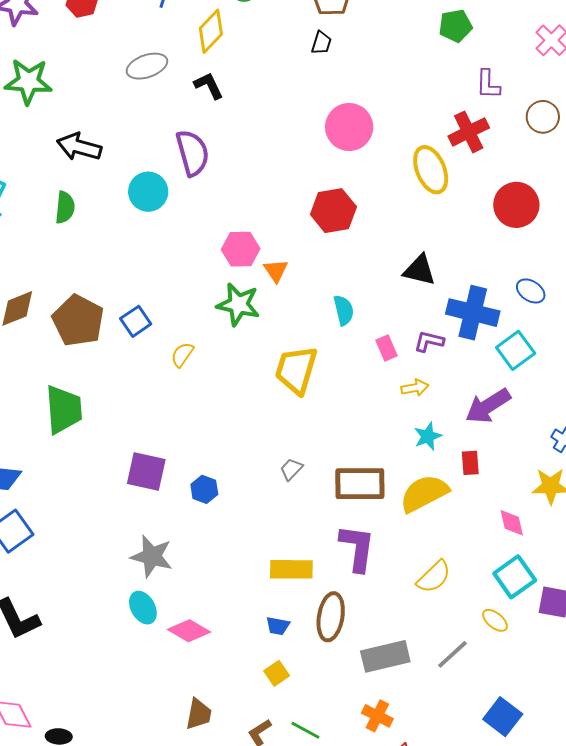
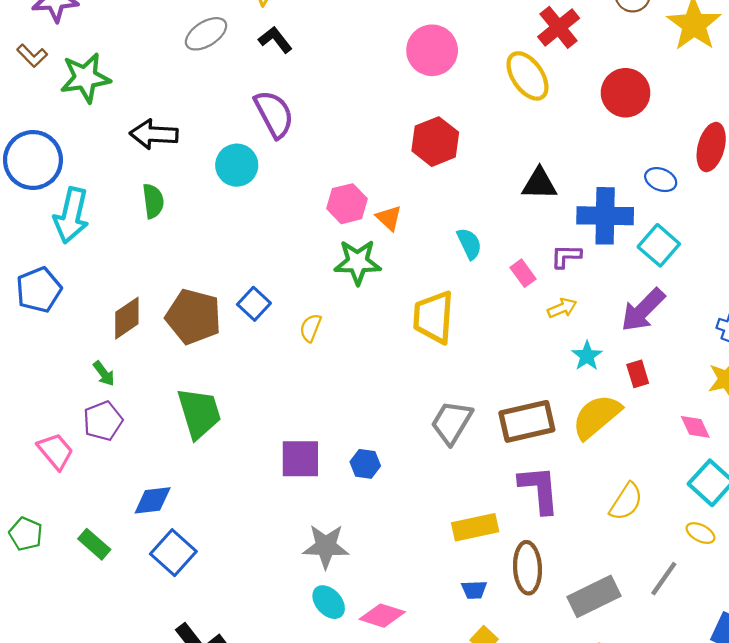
gray trapezoid: (291, 469) -> (452, 422), size x1.8

